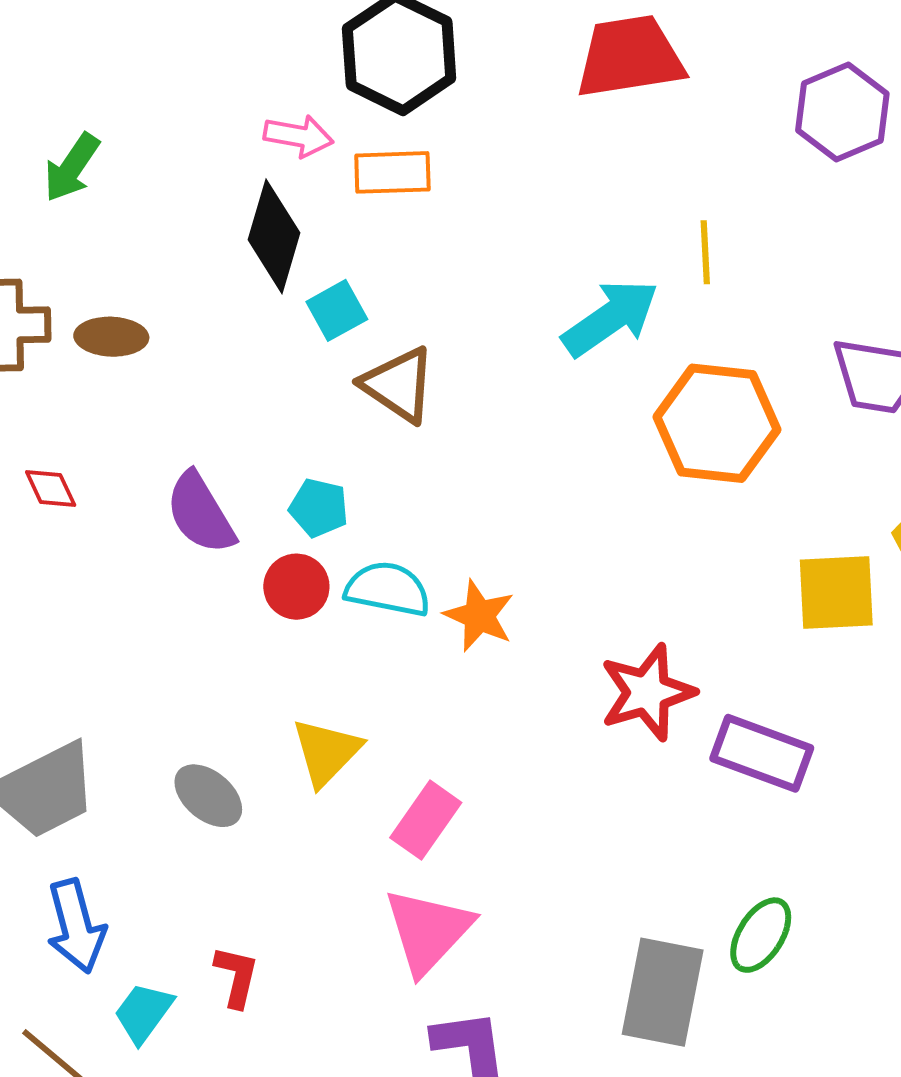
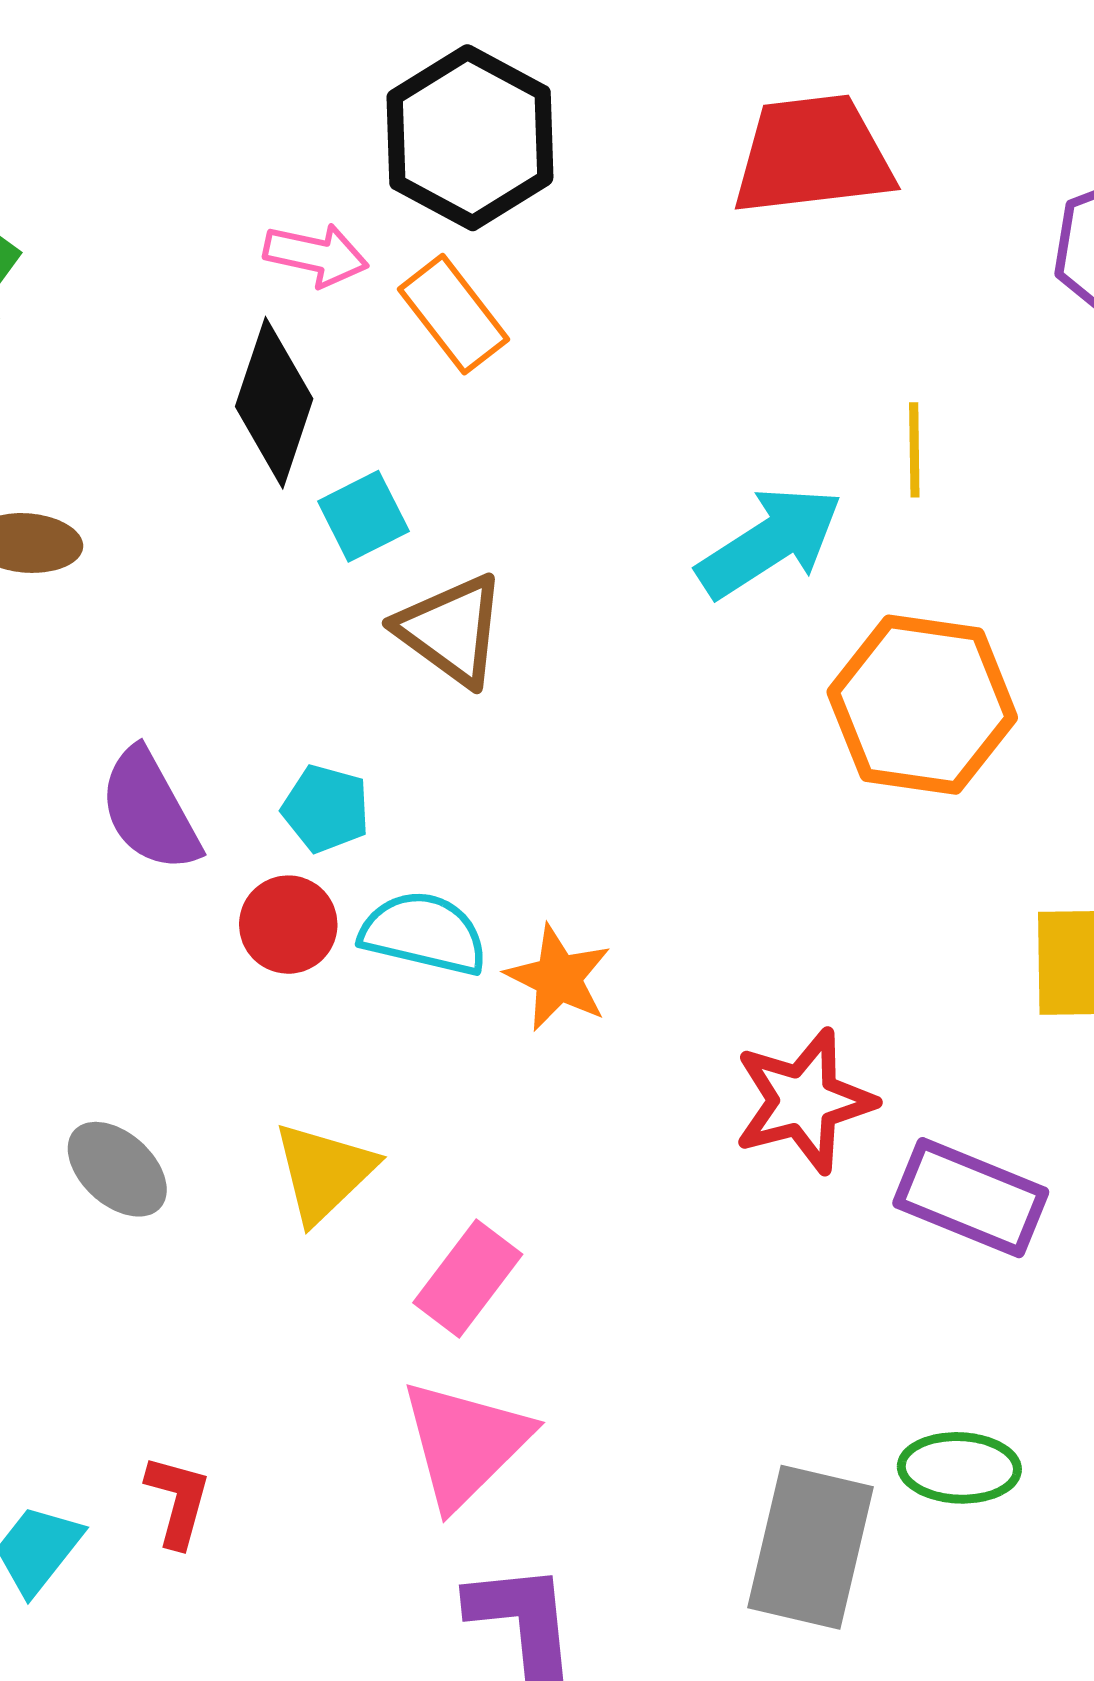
orange rectangle: (392, 172) -> (454, 314), turned 52
gray ellipse: (208, 796) -> (117, 1169), moved
green ellipse: (761, 935) -> (959, 1468), turned 58

